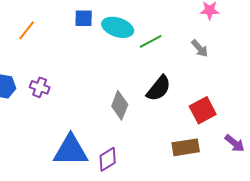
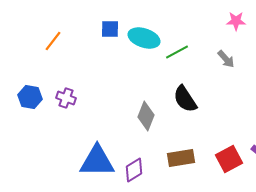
black semicircle: (159, 88) -> (185, 99), turned 108
red square: (203, 110) -> (229, 159), moved
brown rectangle: (186, 147) -> (181, 158), moved

